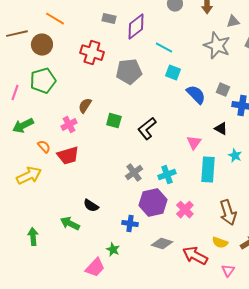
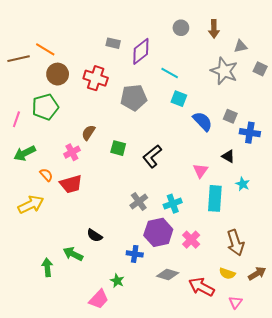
orange line: (55, 19) -> (45, 49), moved
brown circle: (42, 45) -> (58, 74), moved
green arrow: (33, 237) -> (47, 267), moved

